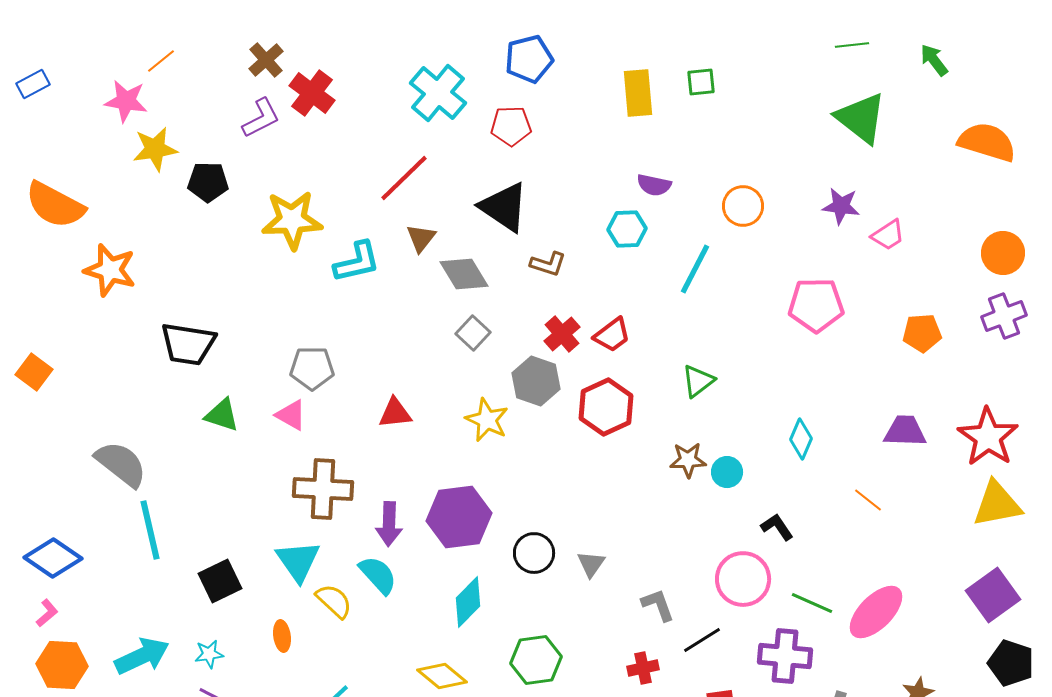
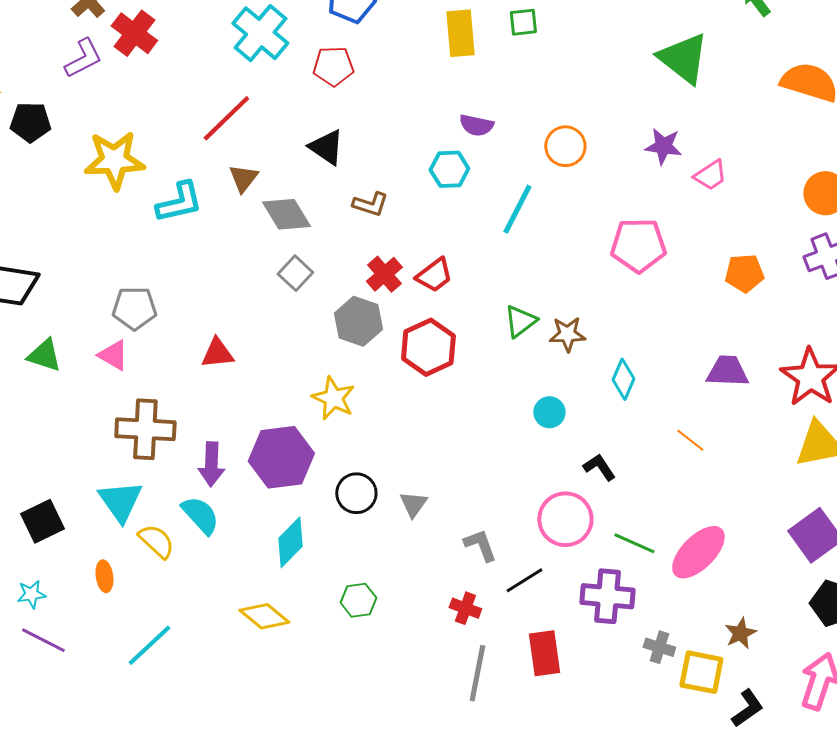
black triangle: (504, 207) -> (326, 147), size x0.7
yellow star: (487, 420) -> (333, 398), moved
brown star: (688, 460) -> (567, 334), moved
green hexagon: (536, 660) -> (358, 600), size x0.7
red cross: (643, 668) -> (465, 608), turned 32

